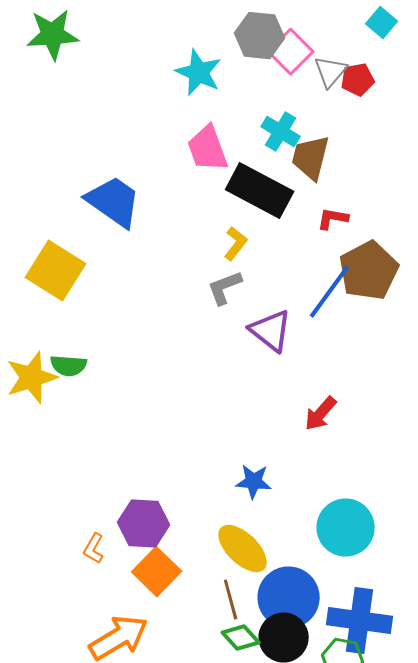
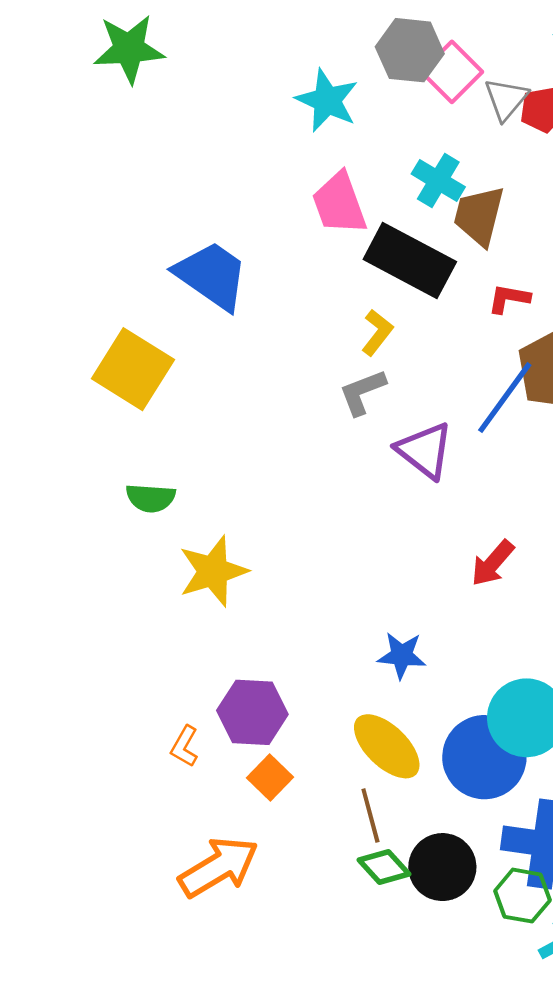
yellow star: (32, 378) -> (213, 571), moved
orange square: (157, 572) -> (270, 778), size x0.7
blue circle: (289, 598) -> (484, 757), moved

